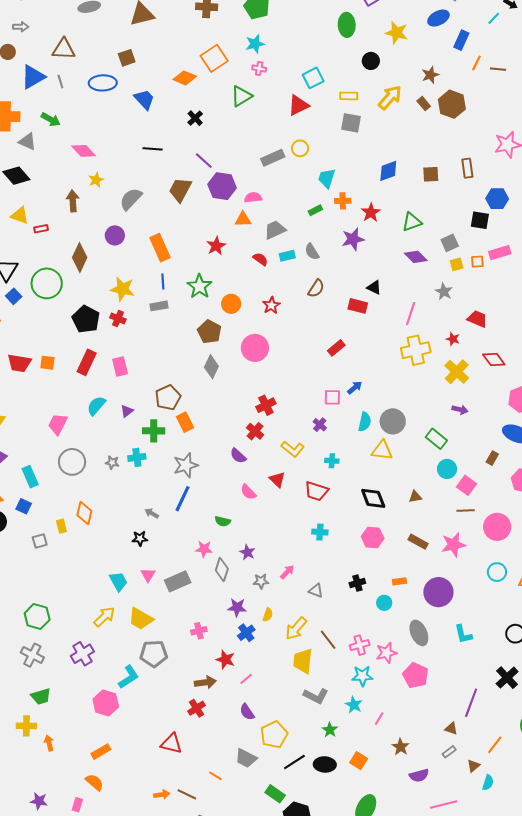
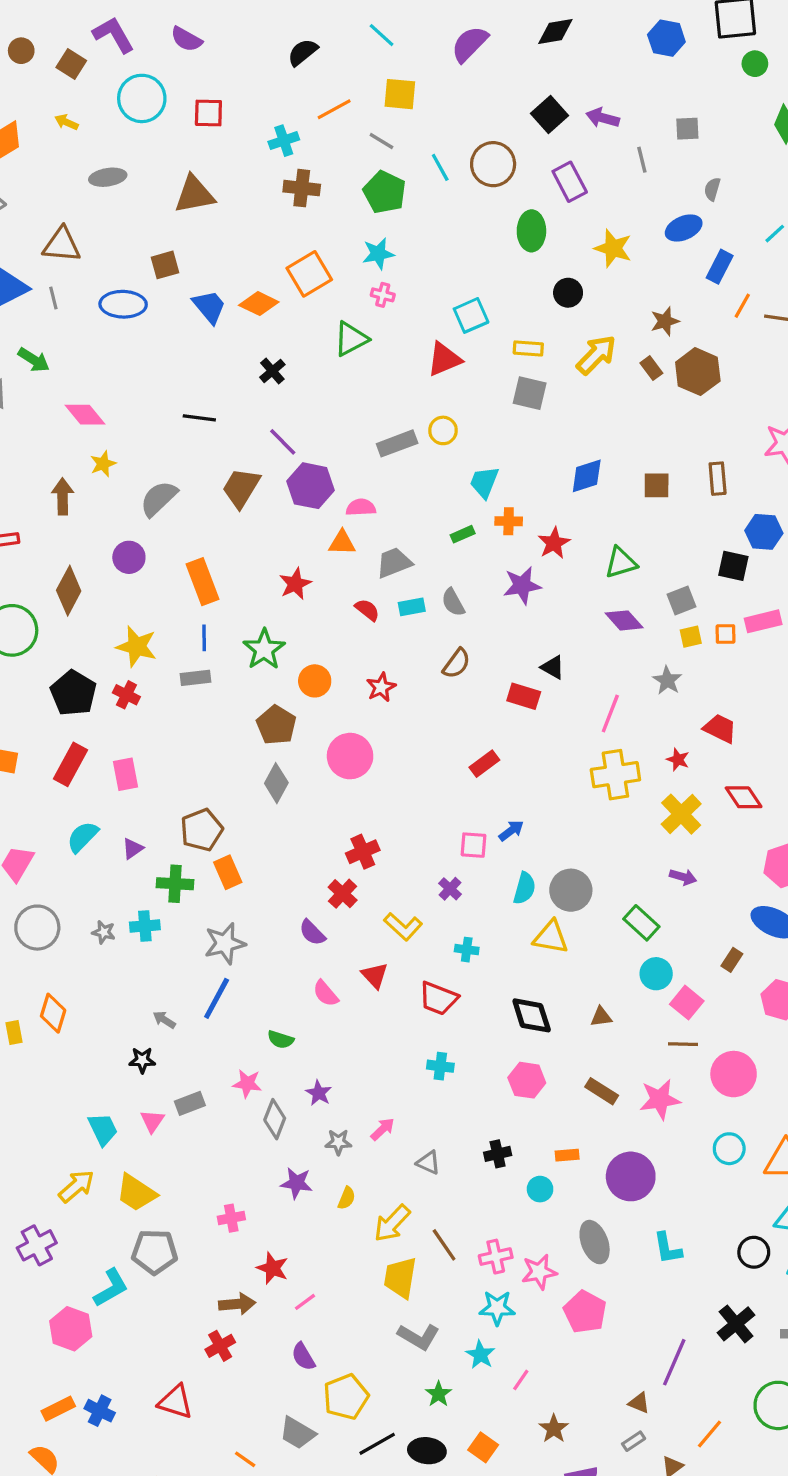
blue trapezoid: (144, 99) -> (209, 307), moved
gray rectangle: (178, 581) -> (190, 1103), moved, size x0.7
blue cross: (246, 633) -> (100, 1411), moved, turned -30

